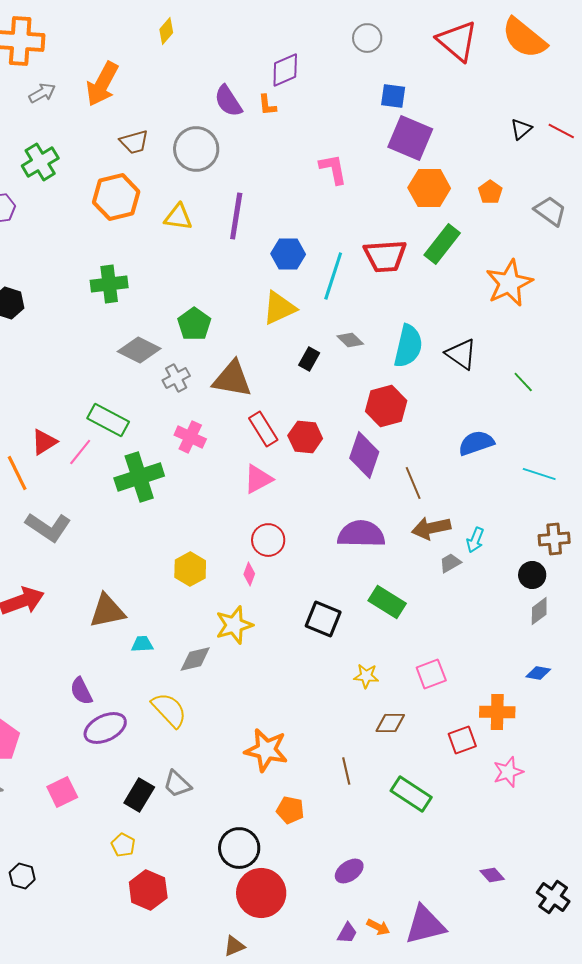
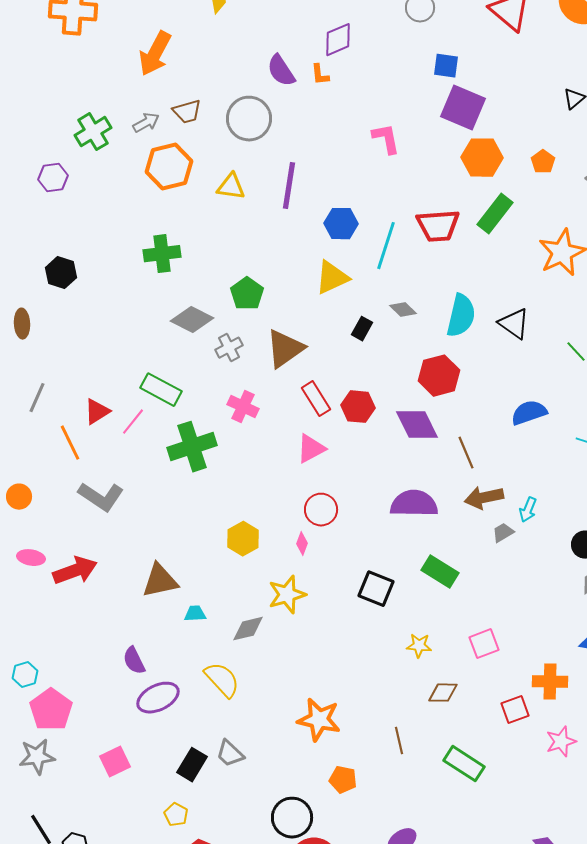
gray arrow: (42, 93) -> (146, 123), moved
brown triangle: (232, 379) -> (285, 349), turned -45
purple diamond: (364, 455) -> (417, 425), turned -45

